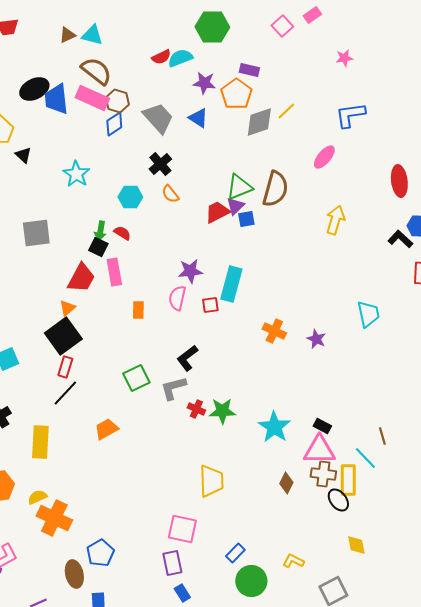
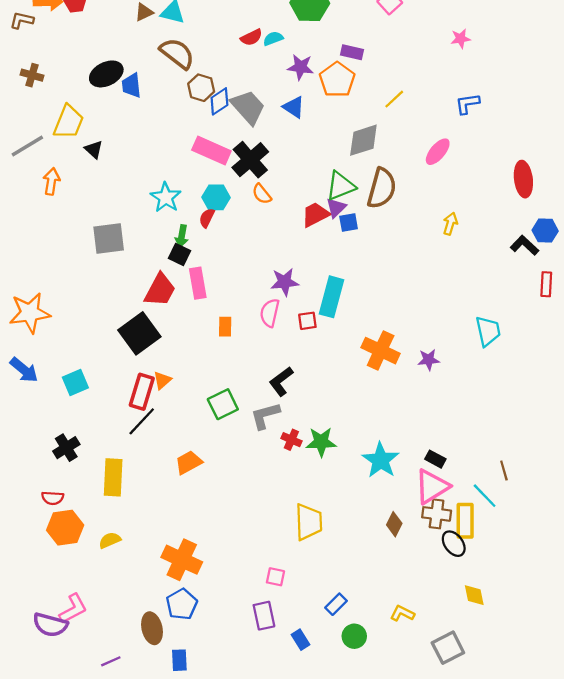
cyan semicircle: (180, 58) -> (273, 39), size x0.7
pink rectangle: (92, 98) -> (211, 151), moved
blue trapezoid: (56, 99) -> (131, 85), size x0.7
blue L-shape: (350, 115) -> (467, 104), size x0.7
gray diamond: (259, 122) -> (363, 140), moved
blue diamond: (114, 124) -> (219, 101), moved
black cross: (160, 164) -> (250, 160), size x1.4
cyan star: (76, 174) -> (166, 197), moved
yellow arrow: (335, 220) -> (450, 224), size x0.7
red semicircle: (122, 233) -> (207, 218), moved, turned -96
orange triangle: (67, 308) -> (162, 380), moved
orange cross: (274, 331) -> (381, 351), size x1.4
black square: (63, 336) -> (139, 333), moved
purple star: (316, 339) -> (429, 360), turned -30
red rectangle: (65, 367) -> (142, 392), size x1.4
pink triangle: (319, 450) -> (432, 487), turned -32
orange cross: (54, 518) -> (182, 560), moved
pink square: (182, 529) -> (275, 577), size x0.6
green circle: (251, 581) -> (354, 636), size x0.7
blue rectangle: (182, 593) -> (301, 640), moved

